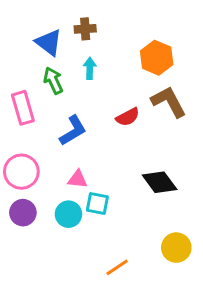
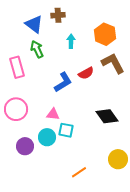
cyan arrow: (90, 68) -> (71, 41), moved
blue L-shape: (73, 131) -> (63, 82), moved
purple circle: (23, 213) -> (25, 146), moved

